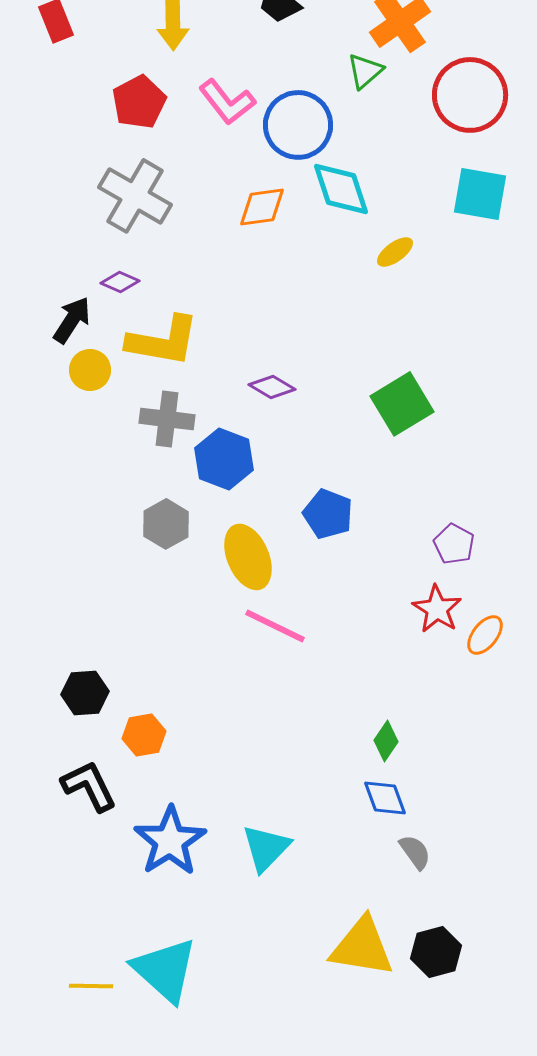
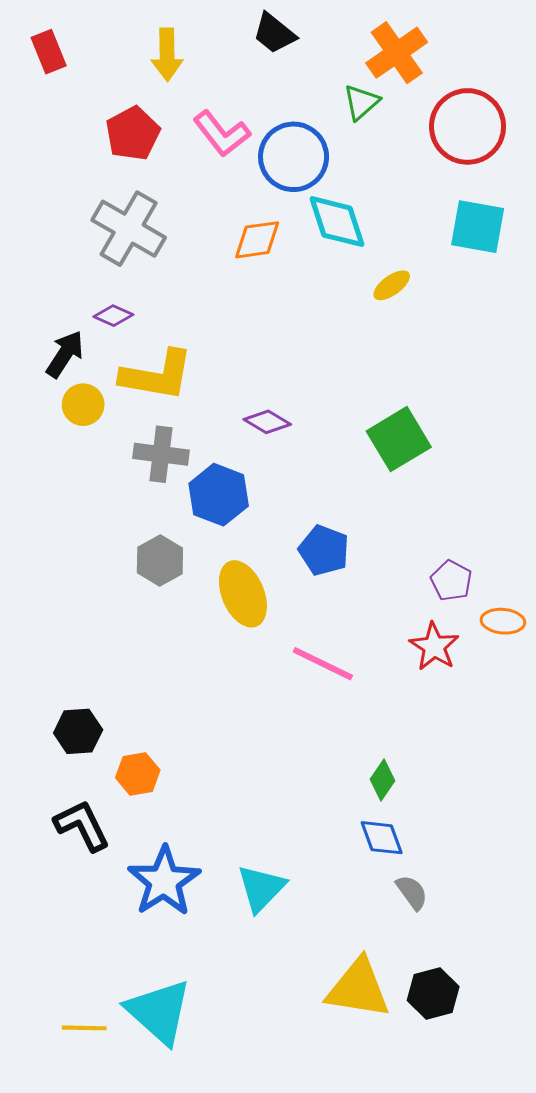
pink line: (275, 626) -> (323, 664), moved
orange ellipse: (485, 635) -> (503, 621), moved, turned 57

